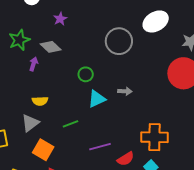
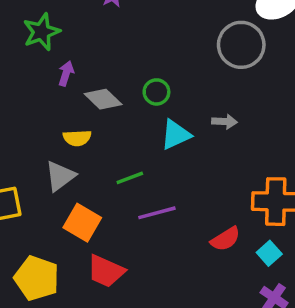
gray circle: (119, 41) -> (241, 45), moved
gray diamond: (51, 47) -> (103, 99), moved
purple line: (100, 147) -> (157, 213), moved

